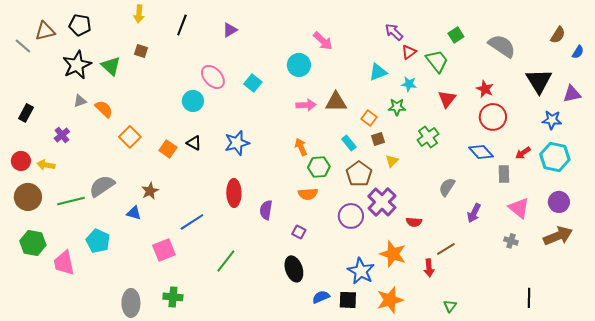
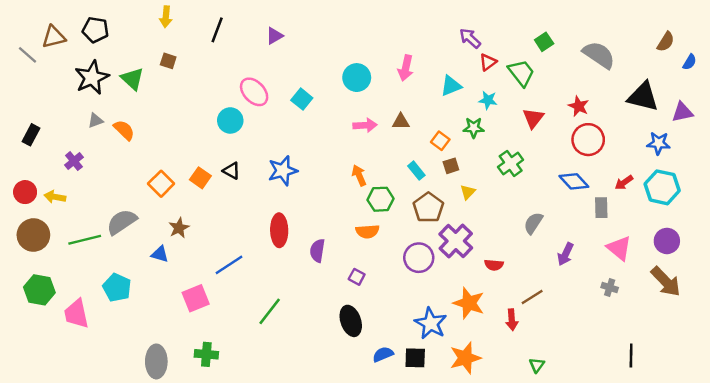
pink arrow: (323, 41) -> (406, 68), moved, turned 60
black triangle: (539, 81) -> (643, 97), turned -44
brown triangle: (336, 102) -> (401, 122), size x0.7
orange square: (130, 137) -> (161, 184), moved
brown arrow: (558, 236) -> (666, 282), turned 68

